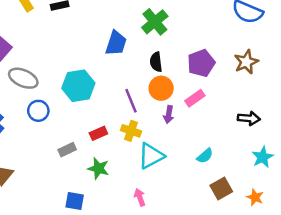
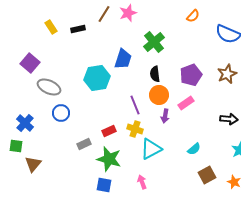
cyan hexagon: (78, 86) -> (97, 78), moved
green star: (98, 168) -> (109, 159), size x1.4
blue square: (75, 201) -> (104, 185), moved

